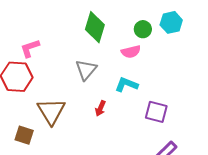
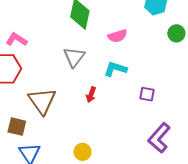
green circle: (143, 29) -> (176, 33), moved
pink L-shape: (30, 48) -> (17, 40), turned 55
purple square: (156, 112) -> (147, 94), size x0.7

